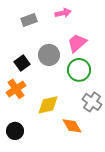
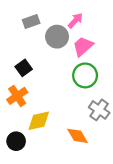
pink arrow: (63, 13) -> (75, 20), moved, turned -35
gray circle: (49, 55) -> (57, 37), moved
yellow diamond: (48, 105) -> (39, 121), moved

